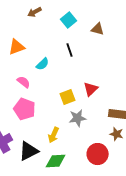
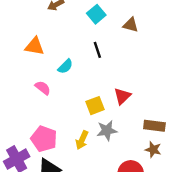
orange triangle: (17, 47) -> (34, 46), turned 30
pink pentagon: (25, 109) -> (44, 139), moved
yellow arrow: (54, 135) -> (82, 140), moved

